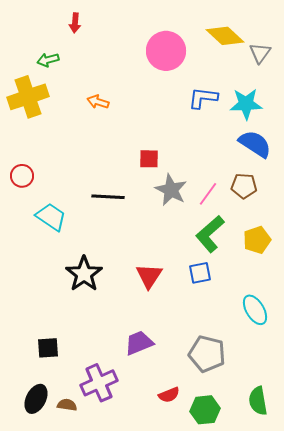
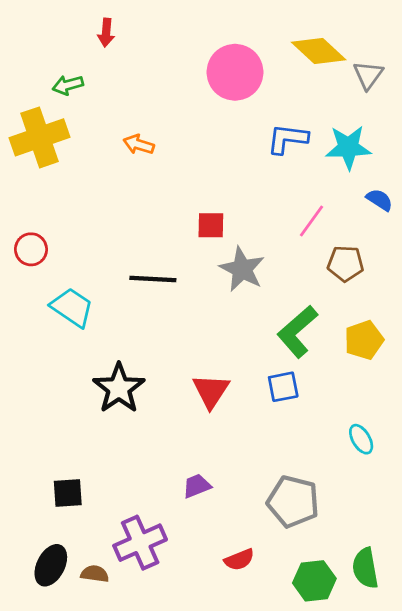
blue semicircle: (255, 144) -> (380, 200), moved, size x0.6
pink line: (208, 194) -> (312, 221), moved
cyan ellipse: (255, 310) -> (361, 439), size x0.7
purple trapezoid: (139, 343) -> (197, 486), size x0.7
green hexagon: (205, 410) -> (314, 581), moved

